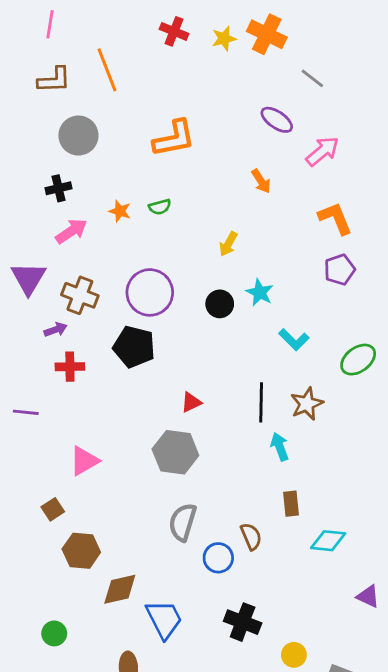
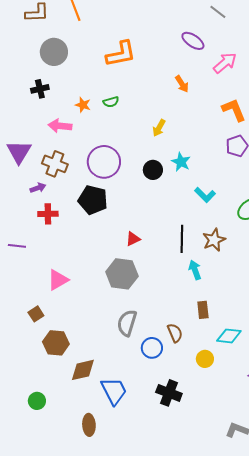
pink arrow: (71, 231) -> (60, 126), moved, turned -140
yellow circle: (294, 655) -> (205, 359), moved

